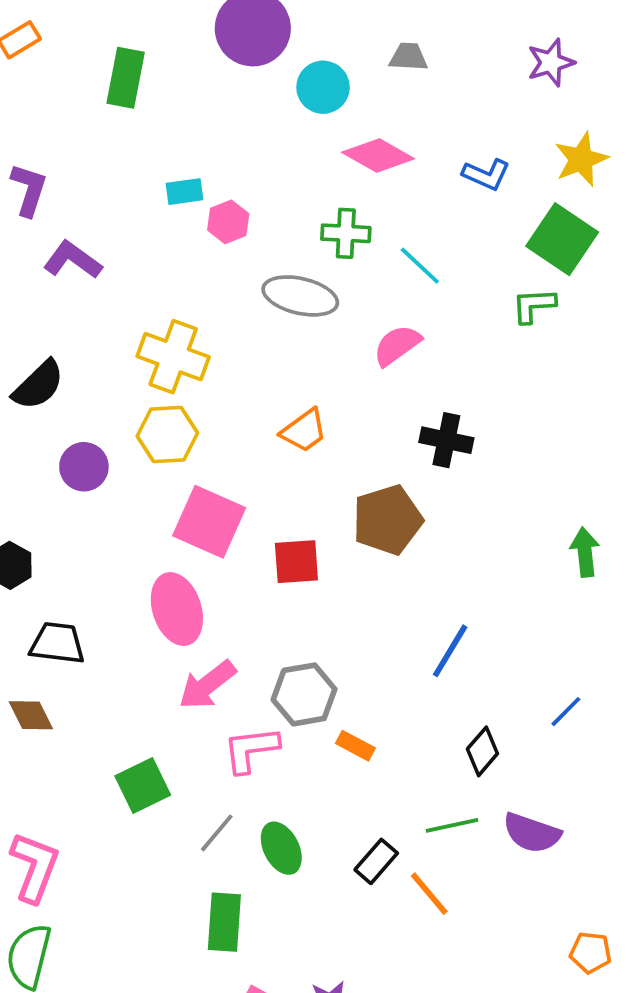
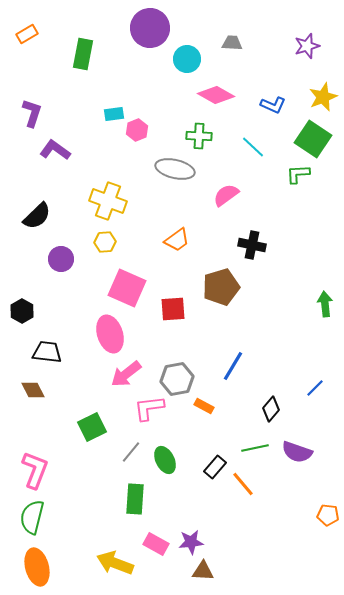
cyan line: (420, 266) -> (253, 147), moved
yellow hexagon: (167, 434) -> (105, 242), size x0.7
blue line: (450, 651) -> (233, 366), moved

